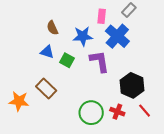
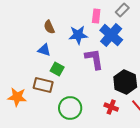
green square: (67, 60) -> (57, 69), moved
brown rectangle: (46, 89) -> (43, 85), turned -30
green circle: (91, 113) -> (70, 108), moved

